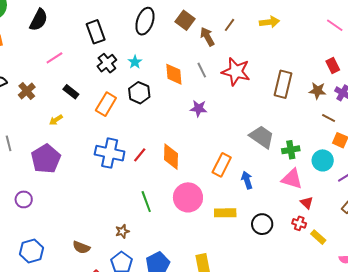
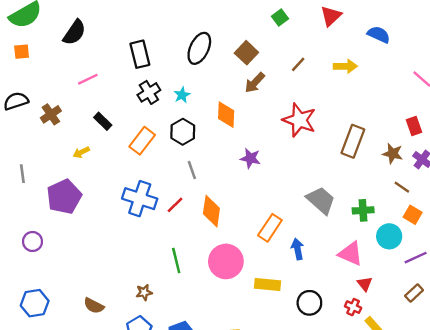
brown arrow: (207, 37) -> (255, 83), moved, turned -114
gray line: (202, 70) -> (192, 170), moved
green cross: (291, 150) -> (363, 210), moved

